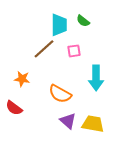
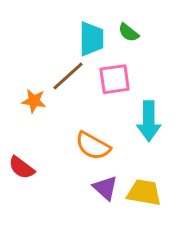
pink square: (74, 51) -> (115, 79), size x1.5
orange star: (22, 79) -> (34, 101), moved

